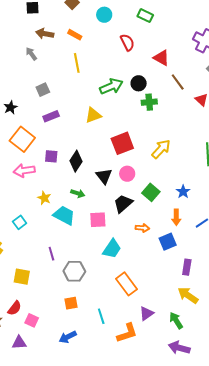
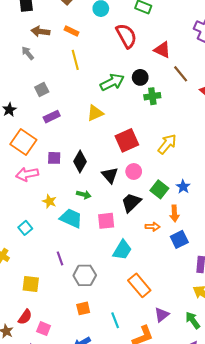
red semicircle: (127, 42) -> (126, 36), size x1.4
blue star: (183, 192) -> (183, 187), moved
orange arrow: (176, 217) -> (175, 213), moved

